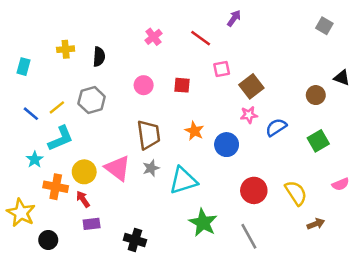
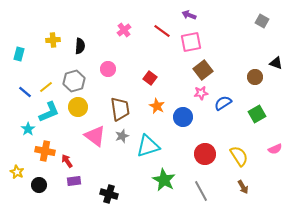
purple arrow: (234, 18) -> (189, 15), turned -104
pink square: (222, 69) -> (191, 42), moved, size x1.5
pink circle: (144, 85) -> (108, 69), moved
red square: (182, 85) -> (150, 78), moved, turned 32
yellow circle: (84, 172) -> (78, 107), moved
yellow star: (21, 213) -> (17, 172), size x0.6
brown arrow: (316, 224) -> (243, 187), moved, turned 80
black circle: (48, 240) -> (39, 185), moved

